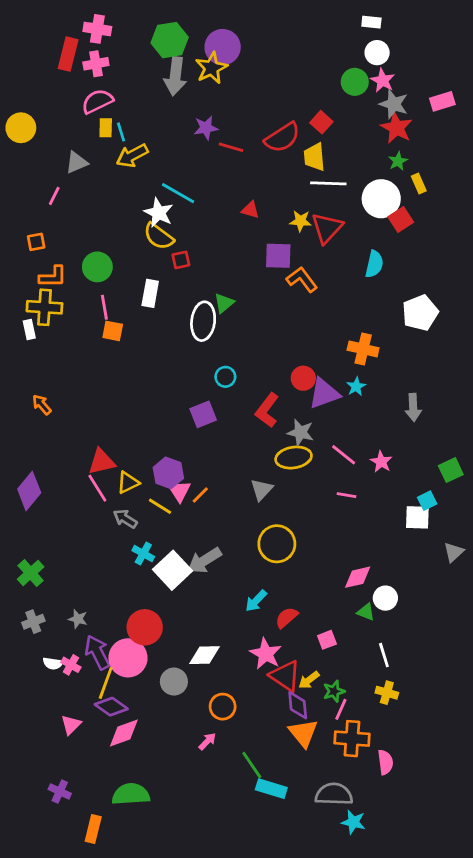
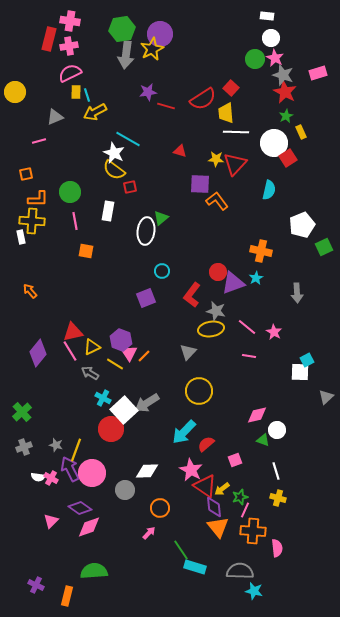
pink line: (54, 196) -> (39, 141), turned 48
orange square: (113, 331) -> (86, 251), moved
green square: (451, 470) -> (324, 247), moved
purple diamond: (29, 491) -> (38, 353), moved
cyan arrow: (256, 601) -> (184, 432), size x1.5
red circle: (145, 627) -> (111, 429), moved
yellow line: (106, 683) -> (76, 450), moved
purple cross: (60, 791) -> (36, 585), moved

